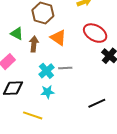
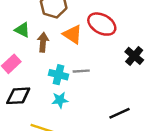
red ellipse: (95, 33) -> (102, 24), moved
cyan cross: (46, 71) -> (58, 75), turned -35

